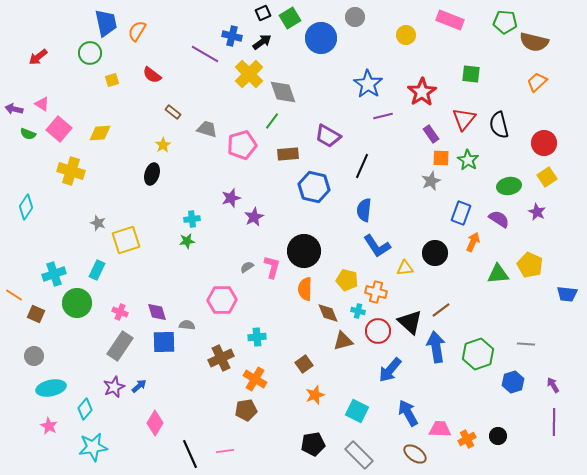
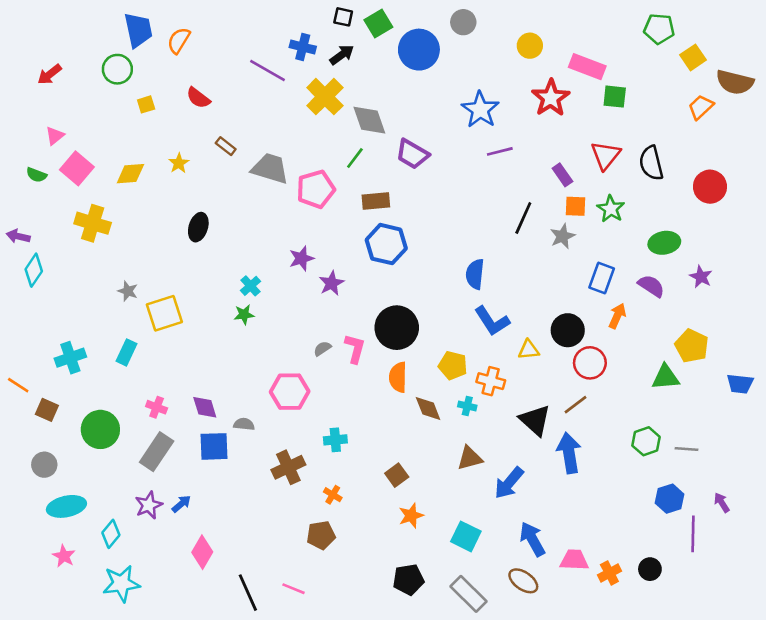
black square: (263, 13) -> (343, 17), turned 35
pink rectangle: (450, 20) -> (587, 67), moved
brown semicircle: (534, 42) -> (735, 82), moved
red star: (422, 92) -> (551, 98), moved
pink triangle: (42, 104) -> (55, 136), turned 49
purple arrow: (14, 109) -> (18, 236), moved
gray trapezoid: (207, 129) -> (270, 168), size x1.4
purple trapezoid: (328, 136) -> (412, 154), moved
yellow star: (163, 145) -> (179, 163), moved
black line: (362, 166) -> (523, 218), moved
yellow square: (547, 177) -> (693, 57), moved
blue hexagon: (314, 187) -> (386, 244), moved
cyan cross: (192, 219) -> (251, 286), turned -35
green triangle: (498, 274) -> (666, 377), moved
green circle: (77, 303) -> (100, 429), moved
red circle: (378, 331) -> (590, 363), moved
brown triangle: (343, 341) -> (470, 458), moved
green hexagon: (478, 354) -> (646, 441), moved, size x0.7
orange cross: (255, 379) -> (333, 495), size x0.6
purple line: (554, 422) -> (693, 534), moved
pink line: (225, 451) -> (294, 589), turned 30
brown ellipse: (415, 454) -> (523, 581), moved

